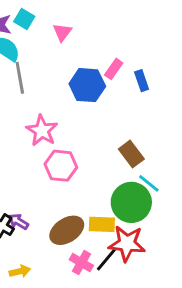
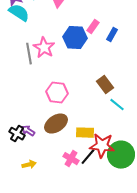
gray line: (20, 78) -> (29, 54), moved
blue rectangle: (142, 81) -> (112, 35), turned 48
pink star: (42, 131) -> (44, 48), moved
green circle: (131, 202) -> (121, 155), moved
brown ellipse: (67, 230) -> (56, 124), moved

